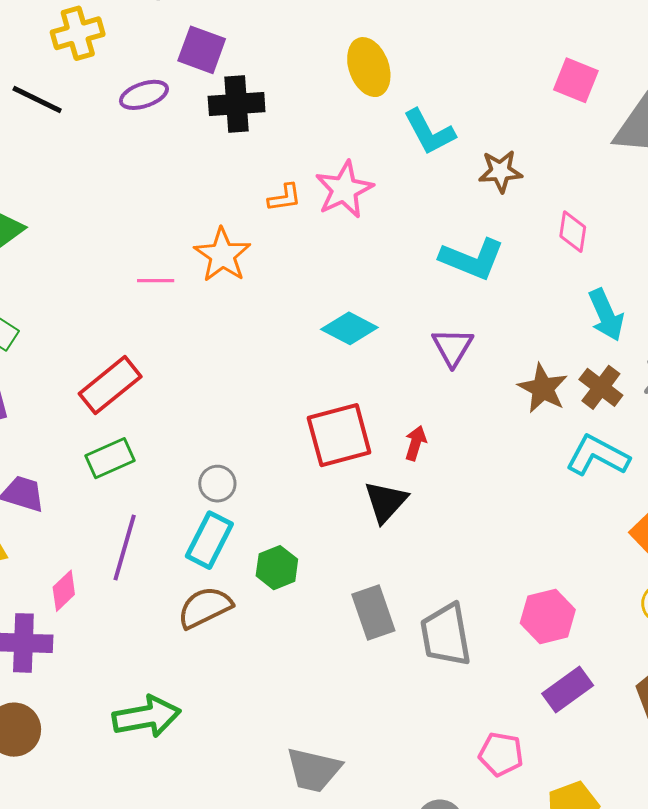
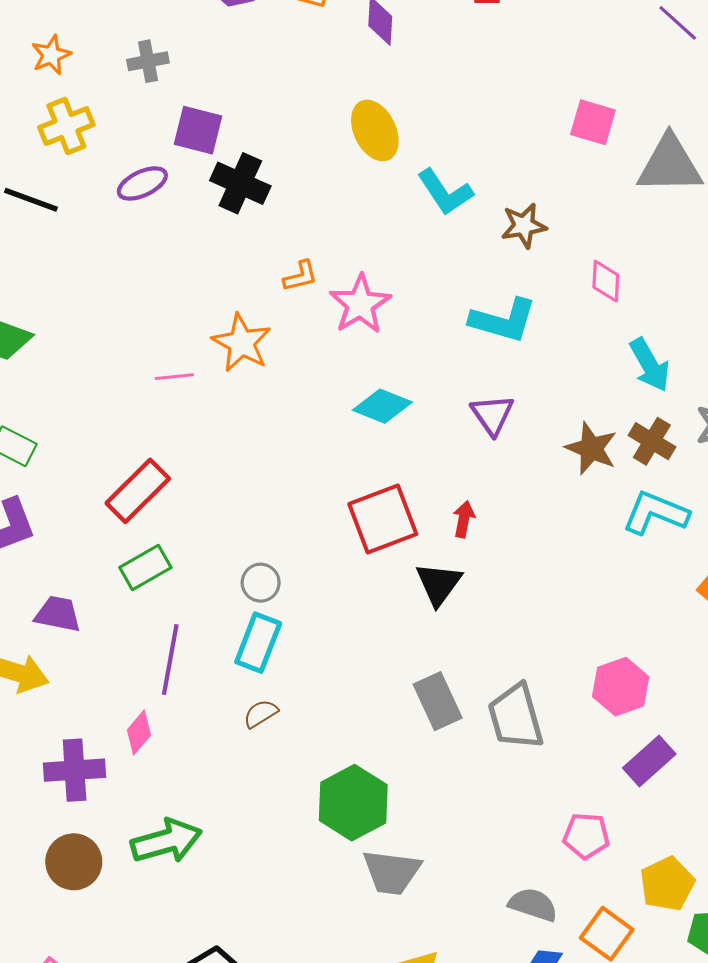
black cross: (237, 104) -> (240, 183), turned 34
pink star: (344, 190) -> (360, 304), moved
green hexagon: (277, 568) -> (353, 803), moved, size x1.6
pink diamond: (64, 591) -> (139, 732), moved
brown semicircle: (205, 607) -> (261, 714), size x0.6
green arrow: (147, 717) -> (166, 841), moved

